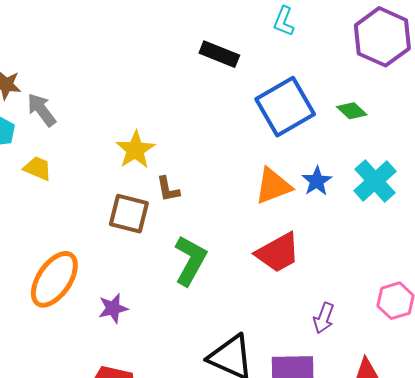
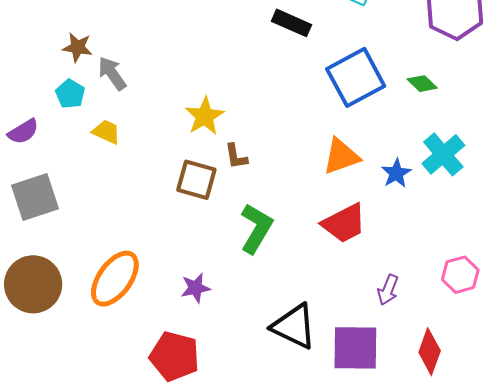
blue star: (317, 181) -> (396, 173), moved
orange ellipse: (54, 279) -> (115, 279), moved
purple star: (113, 308) -> (196, 288), moved

